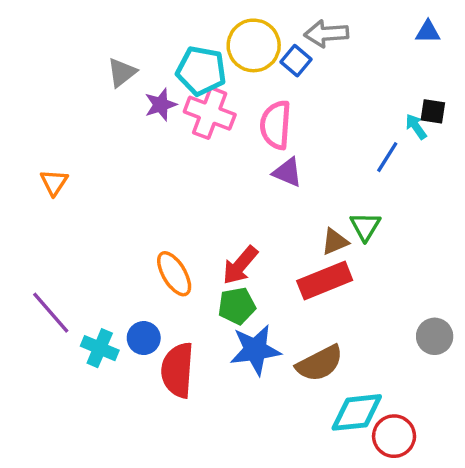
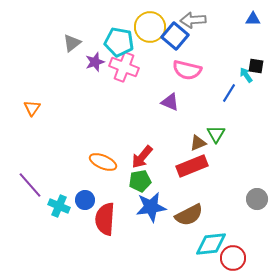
blue square: (296, 61) -> (175, 36), size x1.5
pink semicircle: (276, 125) -> (187, 70), moved, turned -80
orange ellipse: (174, 274) -> (103, 162), turned -36

